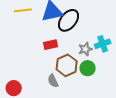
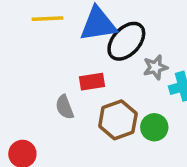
gray star: (85, 49) -> (155, 67), moved
gray semicircle: (53, 81) -> (65, 107), moved

